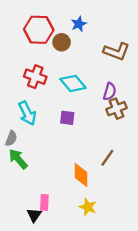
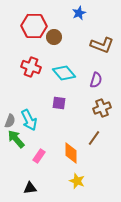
blue star: (79, 24) -> (79, 13), moved
brown cross: (116, 109) -> (102, 108), moved
cyan arrow: (27, 113) -> (29, 120), moved
pink rectangle: (44, 202) -> (39, 156), moved, turned 32
black triangle: (34, 215) -> (30, 188), turned 48

